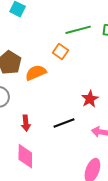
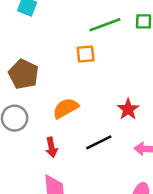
orange square: (60, 51) -> (86, 54), turned -35
orange semicircle: (36, 73) -> (66, 108), moved

